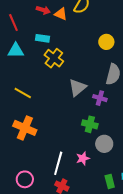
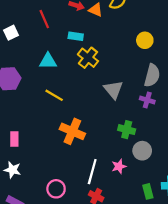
cyan triangle: (16, 51) -> (48, 61), moved
gray triangle: (77, 88) -> (113, 90), turned -30
purple cross: (100, 98) -> (147, 100), moved
orange cross: (25, 128) -> (72, 131), moved

